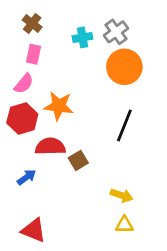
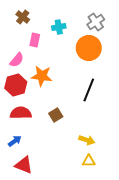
gray cross: (116, 32) -> (96, 22), moved
pink rectangle: (34, 54) -> (35, 40), moved
red semicircle: (50, 146) -> (21, 113), moved
blue arrow: (27, 177) -> (15, 141), moved

